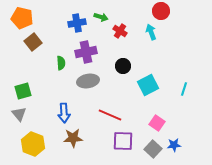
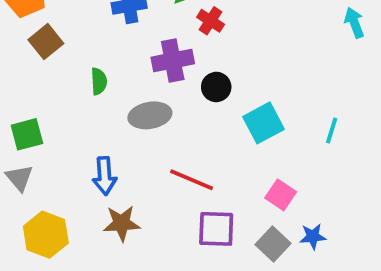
cyan arrow: (151, 32) -> (354, 23), moved
purple cross: (86, 52) -> (173, 60), moved

